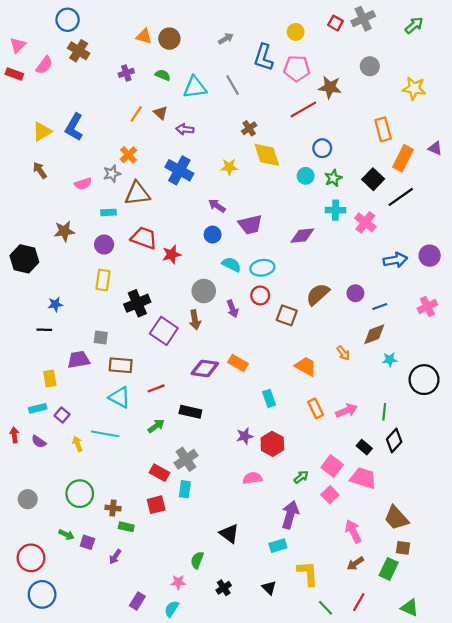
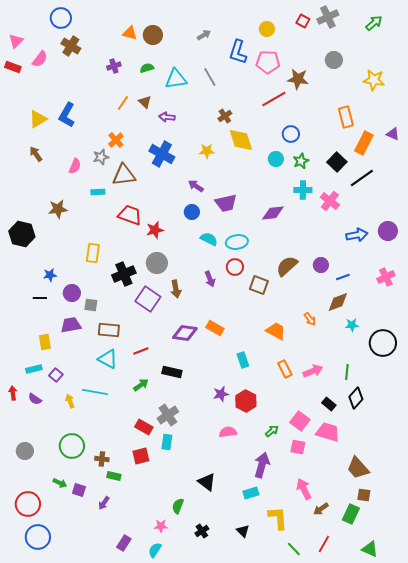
green semicircle: (163, 75) -> (147, 68), turned -40
pink semicircle: (83, 184) -> (75, 166), turned -49
purple circle: (104, 245) -> (72, 293), moved
gray circle: (204, 291) -> (157, 263), moved
pink square: (330, 495) -> (298, 447), turned -35
pink arrow: (353, 531) -> (304, 489), moved

